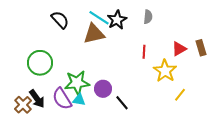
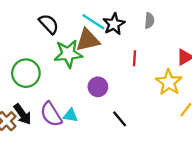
red line: (144, 52) -> (134, 58), moved
green star: (77, 83) -> (68, 54), moved
purple circle: (103, 89) -> (98, 87), moved

